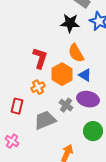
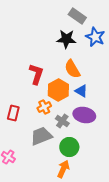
orange cross: (38, 87) -> (44, 107), moved
red rectangle: (17, 106) -> (13, 113), moved
green circle: (93, 131) -> (69, 147), moved

